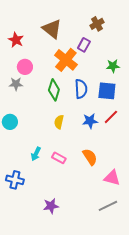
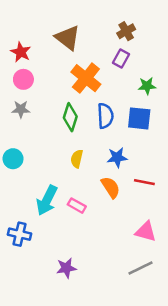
purple rectangle: (84, 45) -> (121, 59), moved
pink circle: (25, 67) -> (23, 79), moved
red line: (111, 117) -> (144, 182), moved, turned 56
cyan arrow: (36, 154) -> (47, 200), size x1.6
orange semicircle: (90, 157) -> (111, 187), moved

